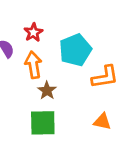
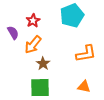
cyan pentagon: (75, 50) -> (72, 16), moved
orange arrow: (33, 65) -> (33, 45), turned -132

